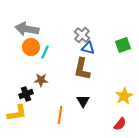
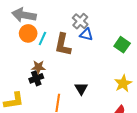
green square: (123, 45) -> (122, 45), moved, turned -35
brown L-shape: (82, 69) -> (63, 45), moved
black cross: (26, 94) -> (36, 78), moved

